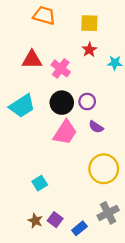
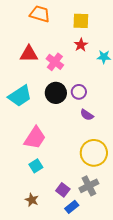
pink trapezoid: (65, 132) -> (35, 138), moved
gray cross: (108, 213) -> (89, 186), moved
purple square: (55, 220) -> (63, 190), moved

